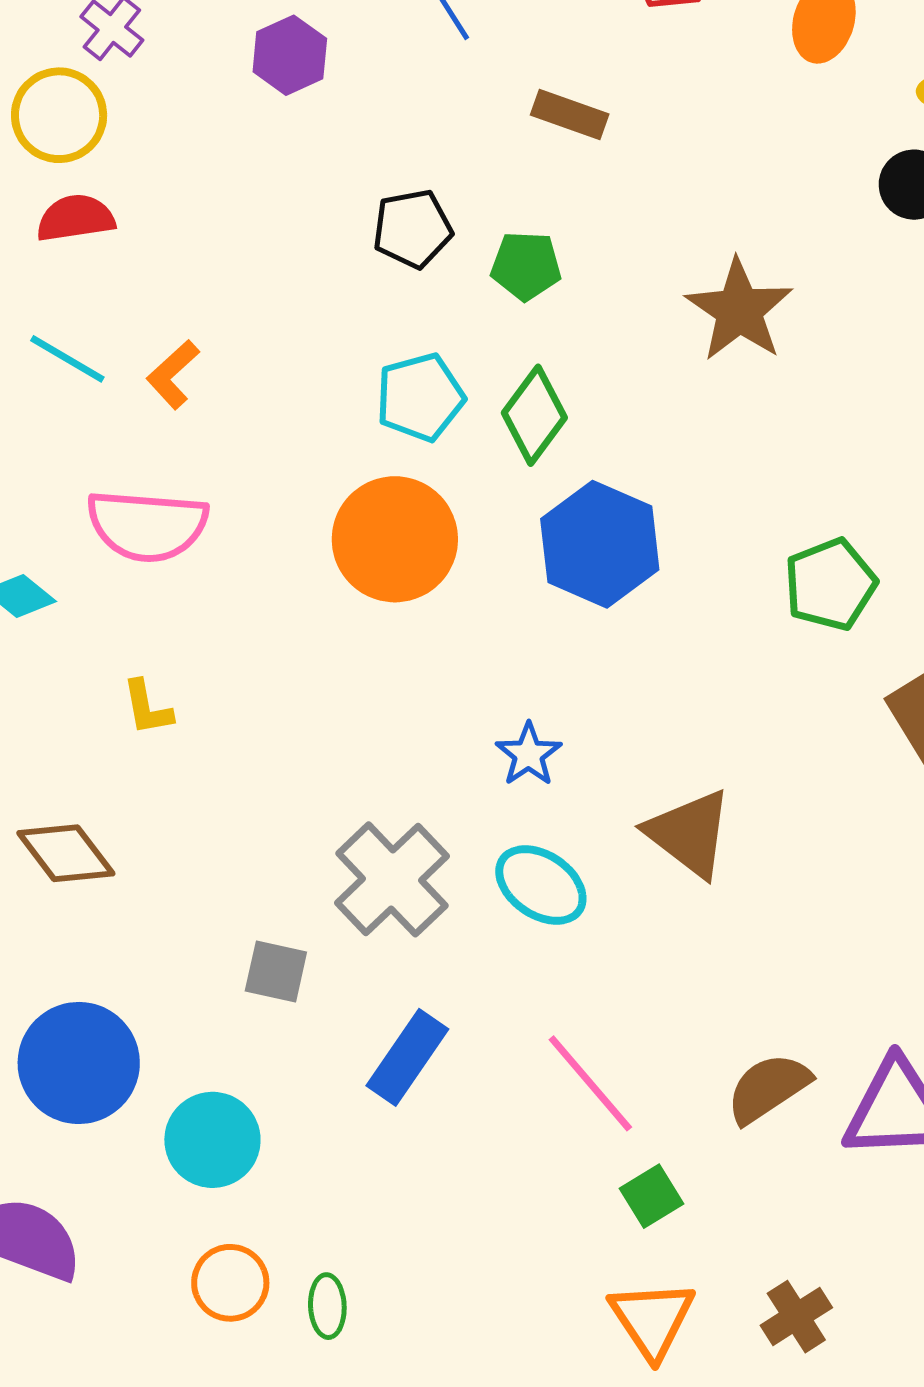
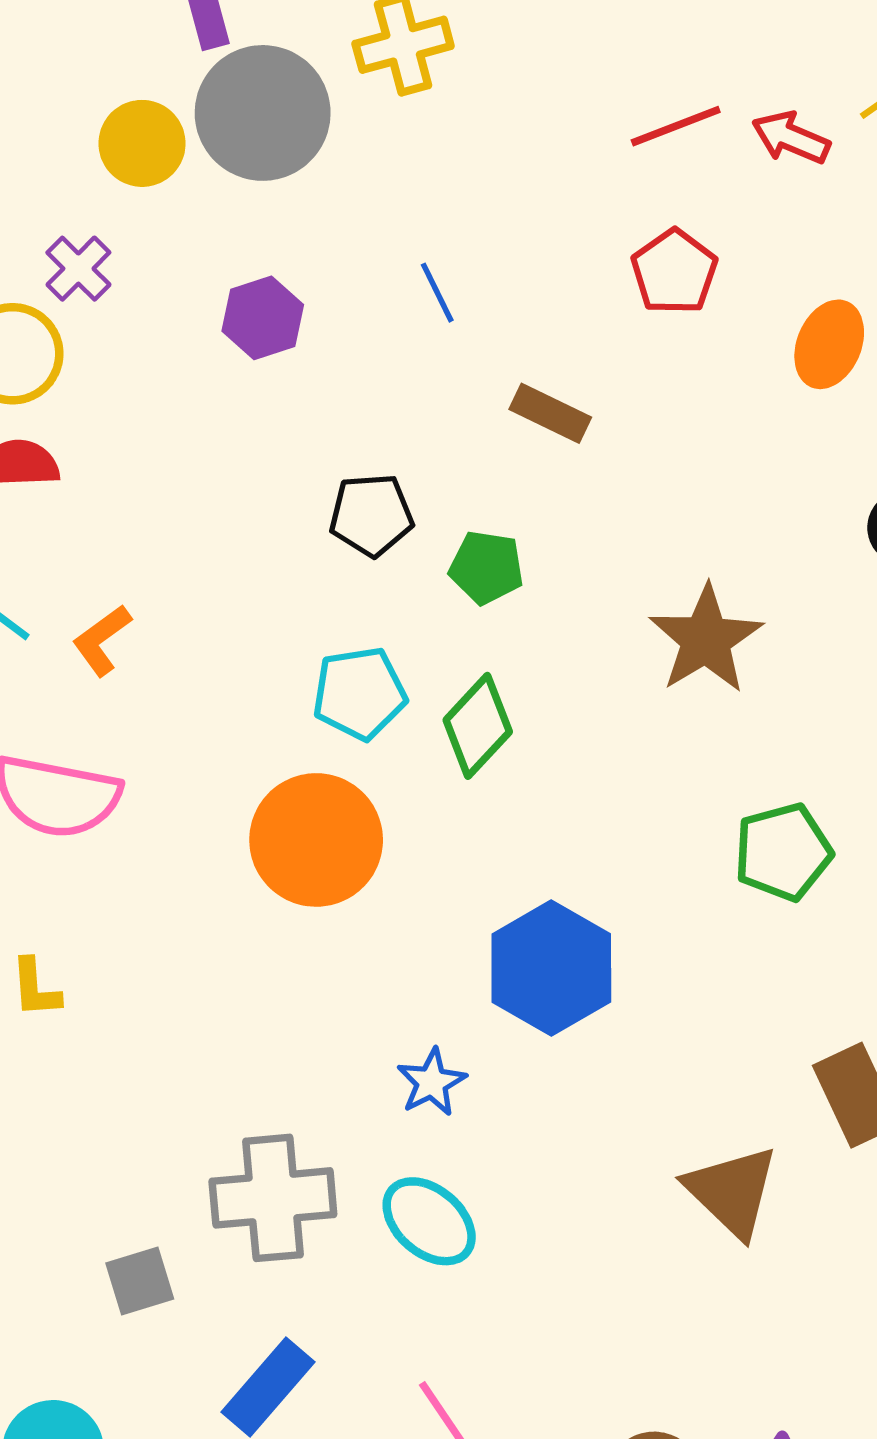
blue hexagon: (600, 544) -> (551, 968), moved
green pentagon: (830, 584) -> (783, 852), moved
brown triangle: (689, 833) -> (732, 1191), moved
gray cross: (392, 879) -> (273, 1198), turned 32
gray square: (276, 972) -> (140, 1281), turned -36

